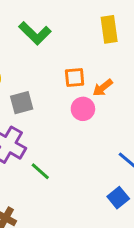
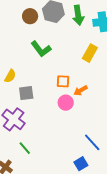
yellow rectangle: (109, 29) -> (90, 53), turned 30
green line: (40, 171) -> (25, 148), moved

